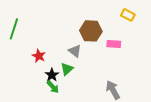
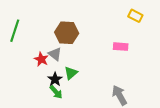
brown hexagon: (91, 31) -> (67, 33), moved
gray triangle: (75, 51) -> (55, 54), moved

